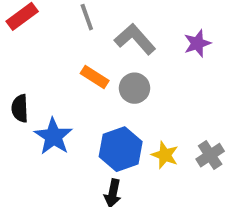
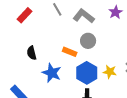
orange rectangle: (95, 77) -> (70, 52), moved
black semicircle: (20, 108) -> (32, 53), moved

